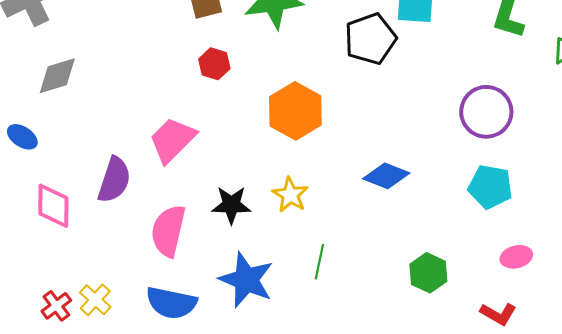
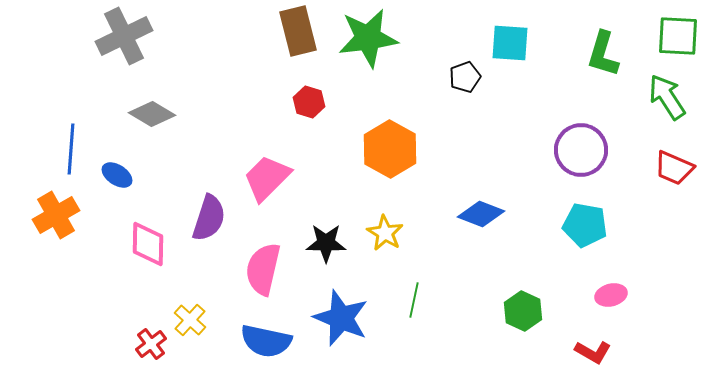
black pentagon: (370, 39) -> (465, 77), size x0.6
gray diamond: (57, 76) -> (152, 114), turned 48
yellow cross: (95, 300) -> (190, 320), moved

